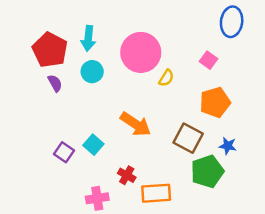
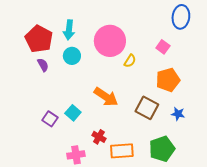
green pentagon: (207, 171) -> (162, 149), moved

